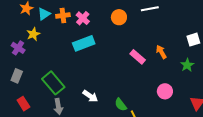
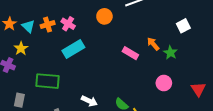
cyan triangle: (44, 14) -> (28, 26), turned -32
green star: (187, 65) -> (170, 53), moved
gray rectangle: (17, 76) -> (19, 100), moved
green rectangle: (53, 83) -> (48, 81), moved, turned -35

